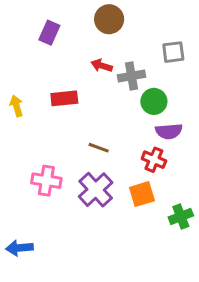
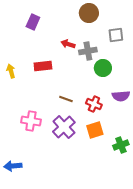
brown circle: (109, 19) -> (89, 13), moved
purple semicircle: (169, 131) -> (121, 96), moved
red cross: (154, 160) -> (94, 104), moved

